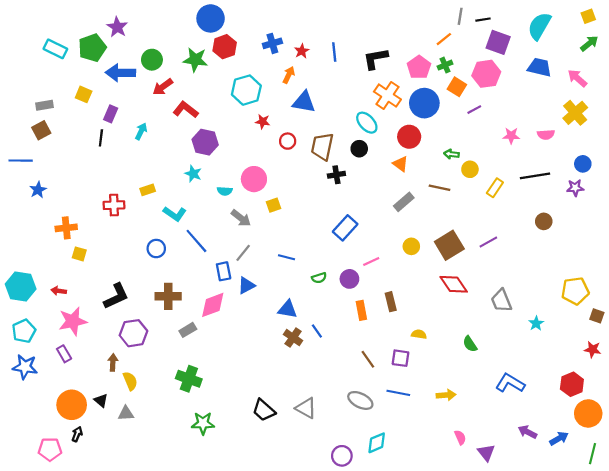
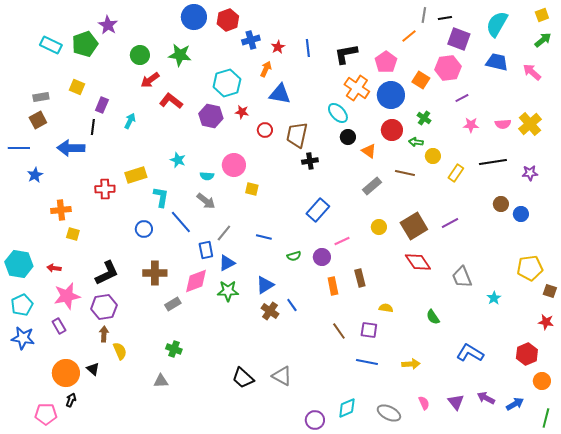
red hexagon: (225, 47) -> (228, 20), moved
green cross: (445, 65) -> (424, 118), moved, turned -32
blue arrow: (120, 73) -> (71, 148), moved
purple line: (474, 110) -> (462, 98), moved
yellow cross: (575, 113) -> (530, 124), moved
red circle: (409, 137) -> (392, 130), moved
purple hexagon: (205, 142) -> (211, 116), moved
black circle: (359, 149) -> (348, 137), moved
blue circle: (583, 164) -> (521, 214), moved
yellow rectangle: (148, 190) -> (136, 175), size x1.5
yellow square: (273, 205) -> (252, 189), turned 32
cyan L-shape: (175, 214) -> (161, 197), turned -115
gray arrow: (241, 218) -> (206, 201), moved
blue triangle: (288, 309) -> (265, 285), turned -42
purple hexagon: (133, 333) -> (104, 307), moved
green cross: (189, 379) -> (174, 349), size x0.7
gray ellipse: (360, 400) -> (389, 413), moved
gray triangle: (126, 413) -> (161, 381), moved
orange circle: (588, 413) -> (542, 381), size x0.7
green star: (203, 423) -> (228, 291), moved
purple triangle: (486, 453) -> (456, 402), moved

